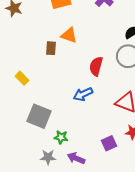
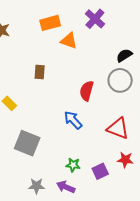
orange triangle: (69, 35) -> (69, 41), moved
blue arrow: (83, 94) -> (73, 120), turned 72
green star: (61, 137) -> (73, 165), moved

